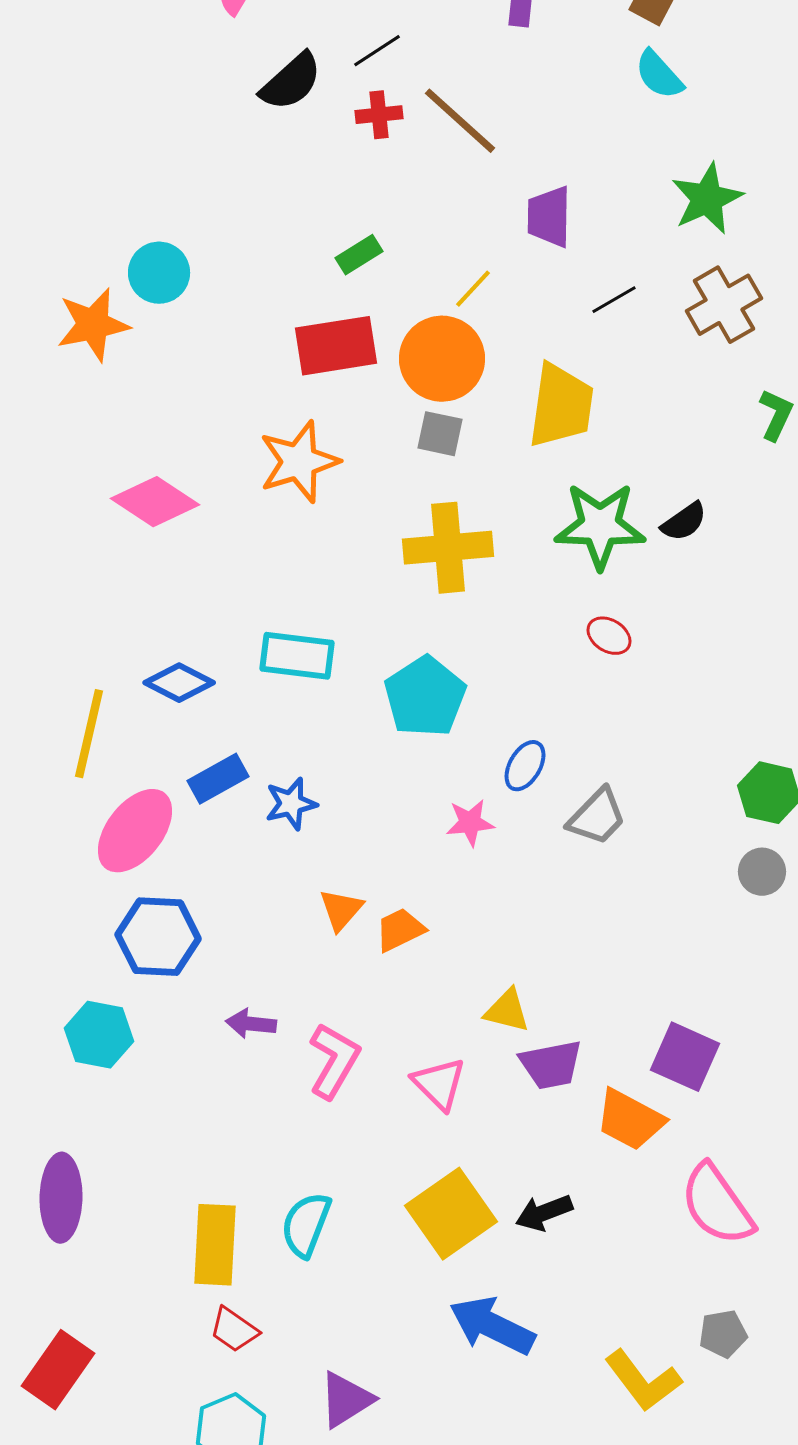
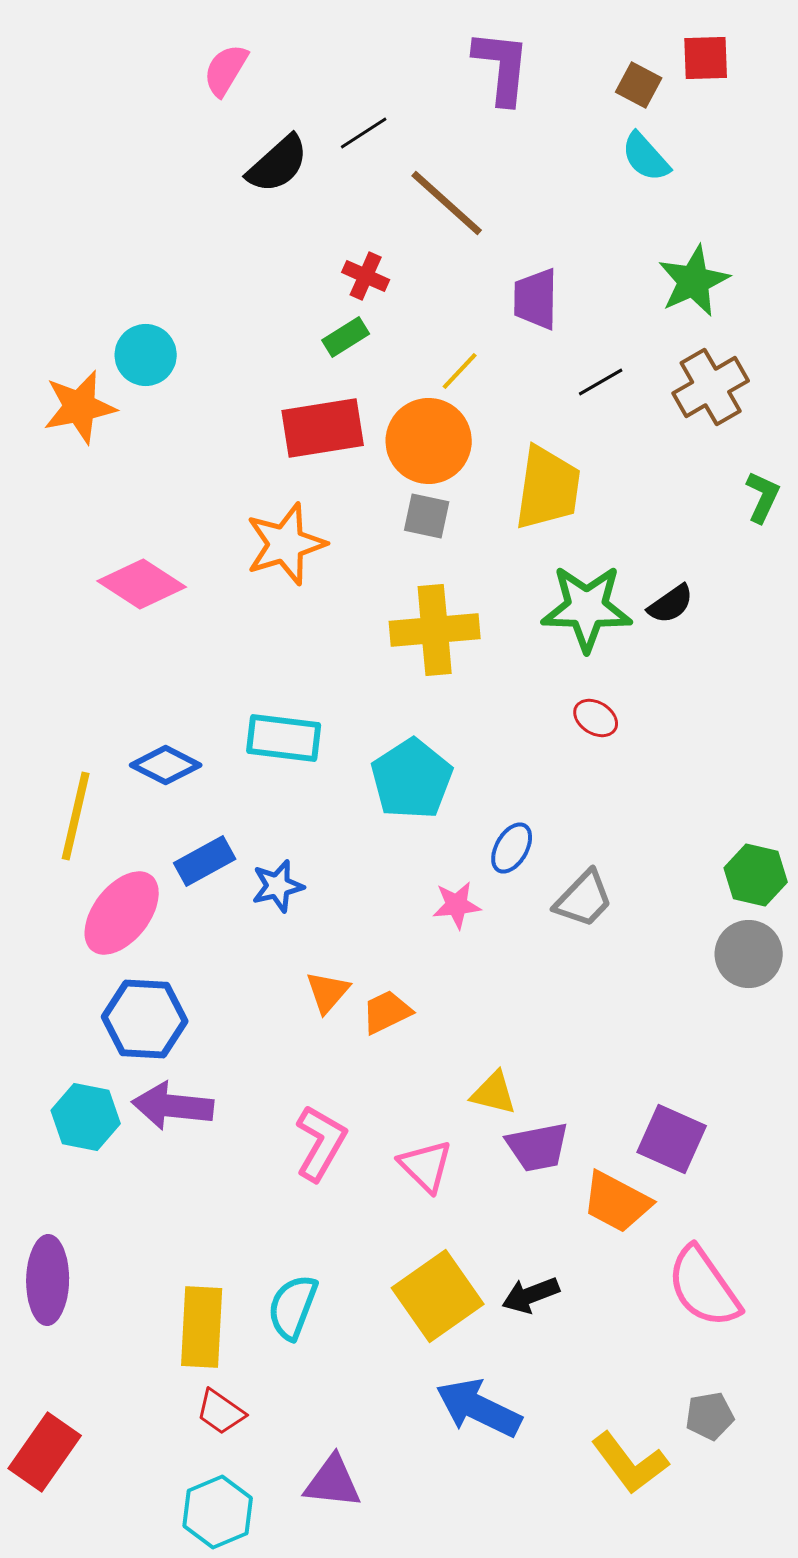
red cross: (379, 115) -> (366, 276), moved, turned 30
gray circle: (762, 872) -> (749, 954), size x1.4
purple arrow: (251, 1024) -> (173, 1106), moved, size x1.6
purple triangle: (346, 1400) -> (333, 1482), turned 38

